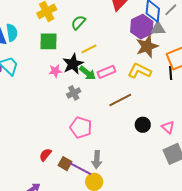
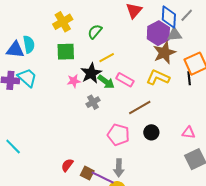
pink rectangle: (106, 72) -> (125, 80), turned 54
black circle: (143, 125) -> (151, 132), moved
pink triangle: (168, 127) -> (189, 133), turned -32
pink pentagon: (81, 128) -> (118, 135), moved

